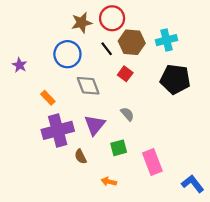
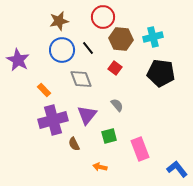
brown star: (82, 23) -> (59, 21), moved
black line: (107, 49) -> (88, 48), moved
purple star: (20, 65) -> (18, 60), size x1.6

